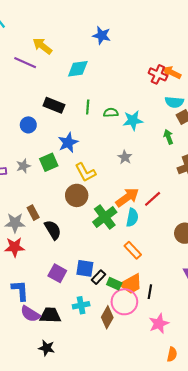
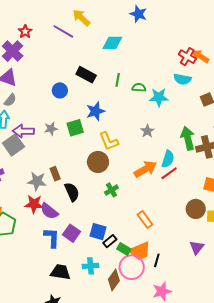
cyan semicircle: (174, 102) -> (182, 79), moved
green arrow: (168, 137) -> (188, 138), moved, size x1.6
green cross: (105, 217) -> (111, 190), moved, size x0.6
cyan semicircle: (132, 218) -> (168, 159), moved
blue L-shape: (20, 290) -> (52, 238), moved
purple semicircle: (30, 314) -> (49, 211), moved

